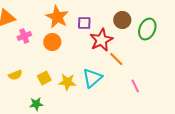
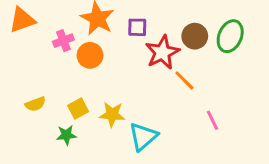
brown circle: (122, 20) -> (195, 36), moved
pink cross: (24, 36) -> (63, 41), moved
cyan triangle: (92, 78) -> (143, 137), moved
green star: (36, 104) -> (66, 135), moved

